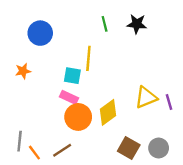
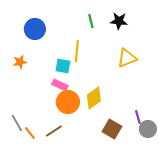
yellow triangle: (146, 97) -> (127, 58), moved
purple line: (169, 102) -> (138, 117), moved
gray line: (20, 141) -> (17, 123), turned -36
gray circle: (159, 148) -> (148, 129), moved

